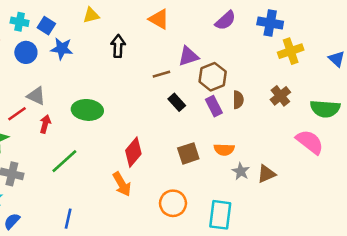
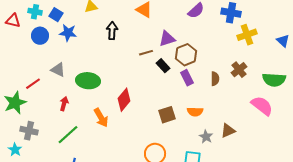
gray triangle: (36, 96) -> (58, 70), moved
brown semicircle: (238, 100) -> (215, 79), moved
black rectangle: (177, 102) -> (163, 66), moved
red arrow: (45, 124) -> (64, 104), moved
red diamond: (133, 152) -> (124, 100), moved
green line: (64, 161) -> (68, 135), moved
gray star: (241, 171) -> (206, 137), moved
orange arrow: (122, 184) -> (101, 118), moved

